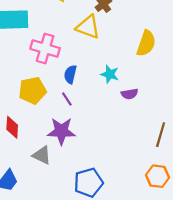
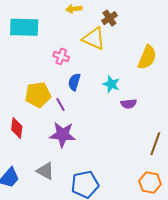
pink cross: (45, 48) -> (61, 56), moved, size x0.6
purple line: (67, 99) -> (61, 104), moved
gray triangle: (42, 155) -> (45, 171), moved

